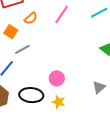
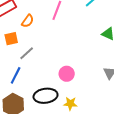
orange square: (11, 32) -> (11, 39), turned -32
yellow star: (59, 102) -> (70, 104), moved

